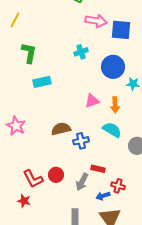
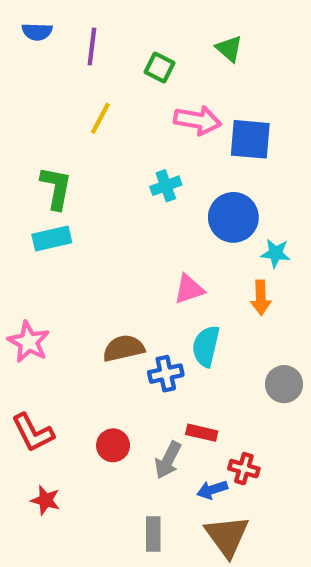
yellow line: (15, 20) -> (100, 118), moved
cyan rectangle: (42, 82) -> (52, 238), moved
orange arrow: (115, 105) -> (261, 298), moved
cyan semicircle: (112, 130) -> (206, 346), moved, turned -108
red L-shape: (33, 179) -> (33, 433), moved

